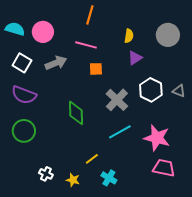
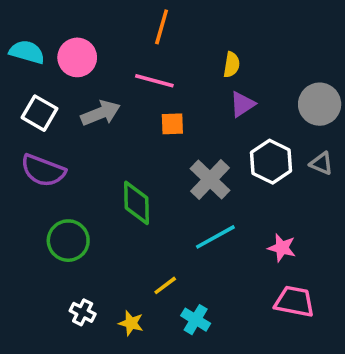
gray circle: (168, 35) -> (320, 104), moved
green circle: (24, 131) -> (68, 241), moved
pink star: (157, 138) -> (282, 248), size x0.6

